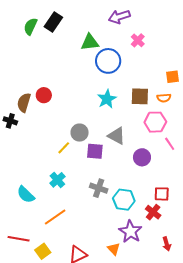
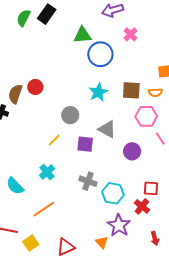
gray circle: (80, 133) -> (70, 115), moved

